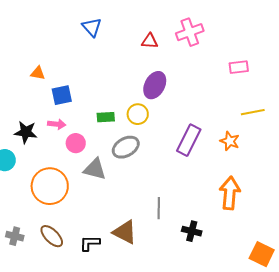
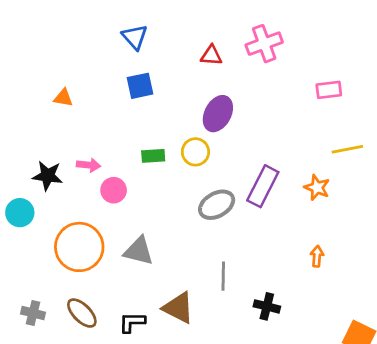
blue square: (62, 95) -> (140, 86), moved
gray ellipse: (126, 147) -> (217, 205), moved
gray triangle: (95, 169) -> (139, 251), moved
orange arrow: (230, 193) -> (317, 256), size x0.5

